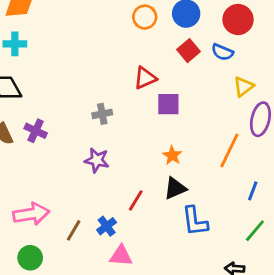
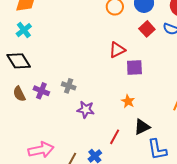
cyan cross: (15, 44) -> (24, 30), turned -35
gray cross: (102, 114) -> (69, 86), moved, turned 32
orange star: (172, 155) -> (128, 101), moved

